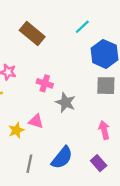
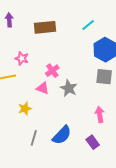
brown rectangle: (32, 34) -> (45, 27), turned -50
pink cross: (45, 83) -> (52, 71), turned 32
pink triangle: (36, 121) -> (43, 88), moved

